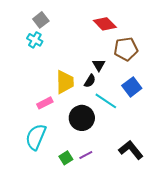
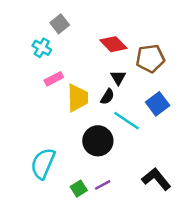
gray square: (41, 20) -> (60, 24), moved
red diamond: (105, 24) -> (113, 44), moved
pink rectangle: (45, 103) -> (54, 79), moved

